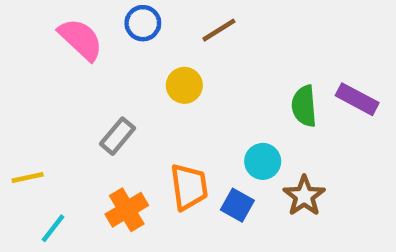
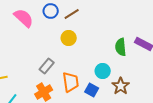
brown line: (219, 30) -> (72, 14), moved
gray rectangle: (118, 136) -> (47, 66), moved

